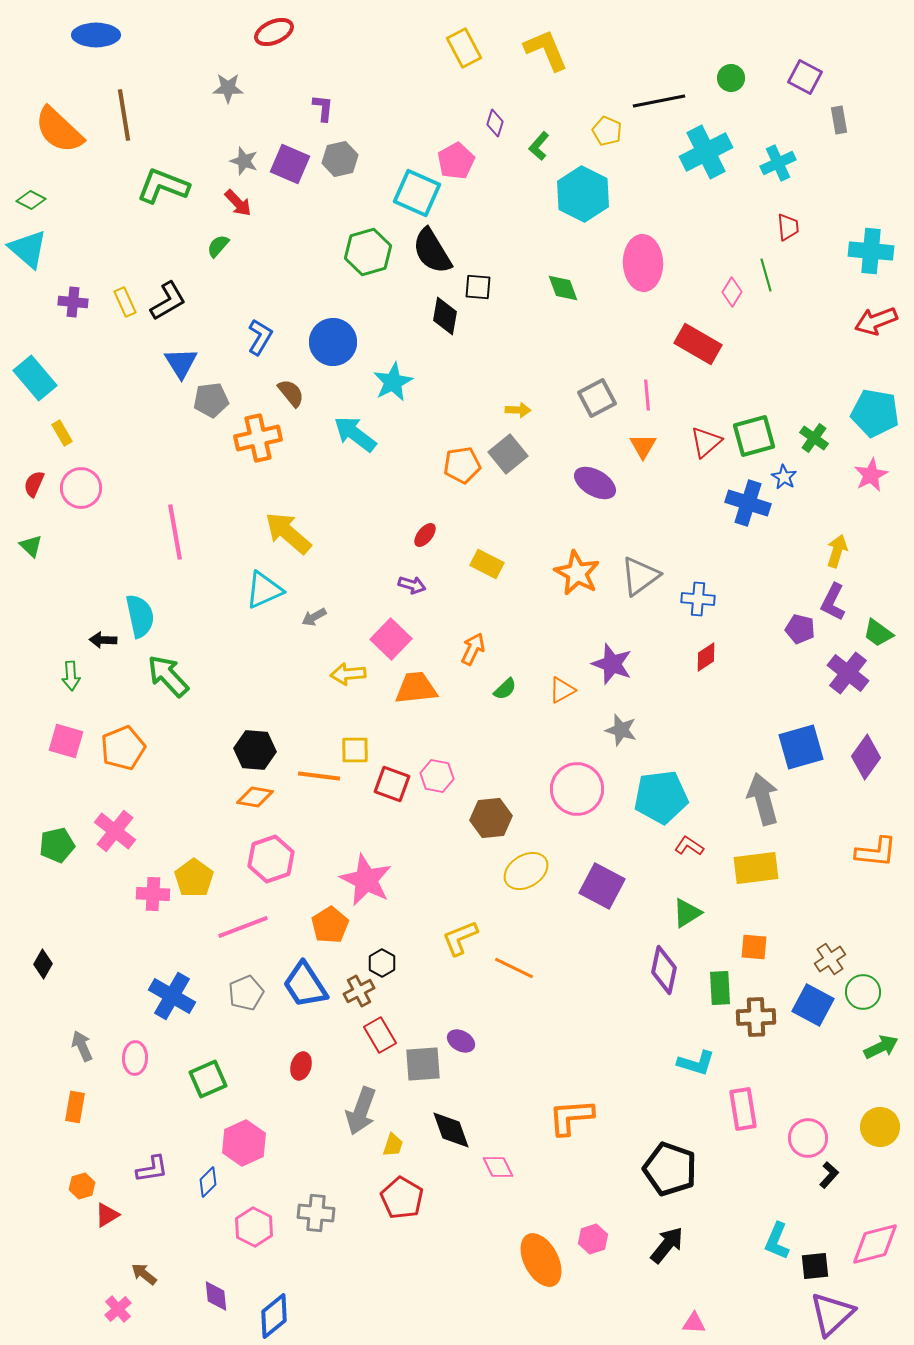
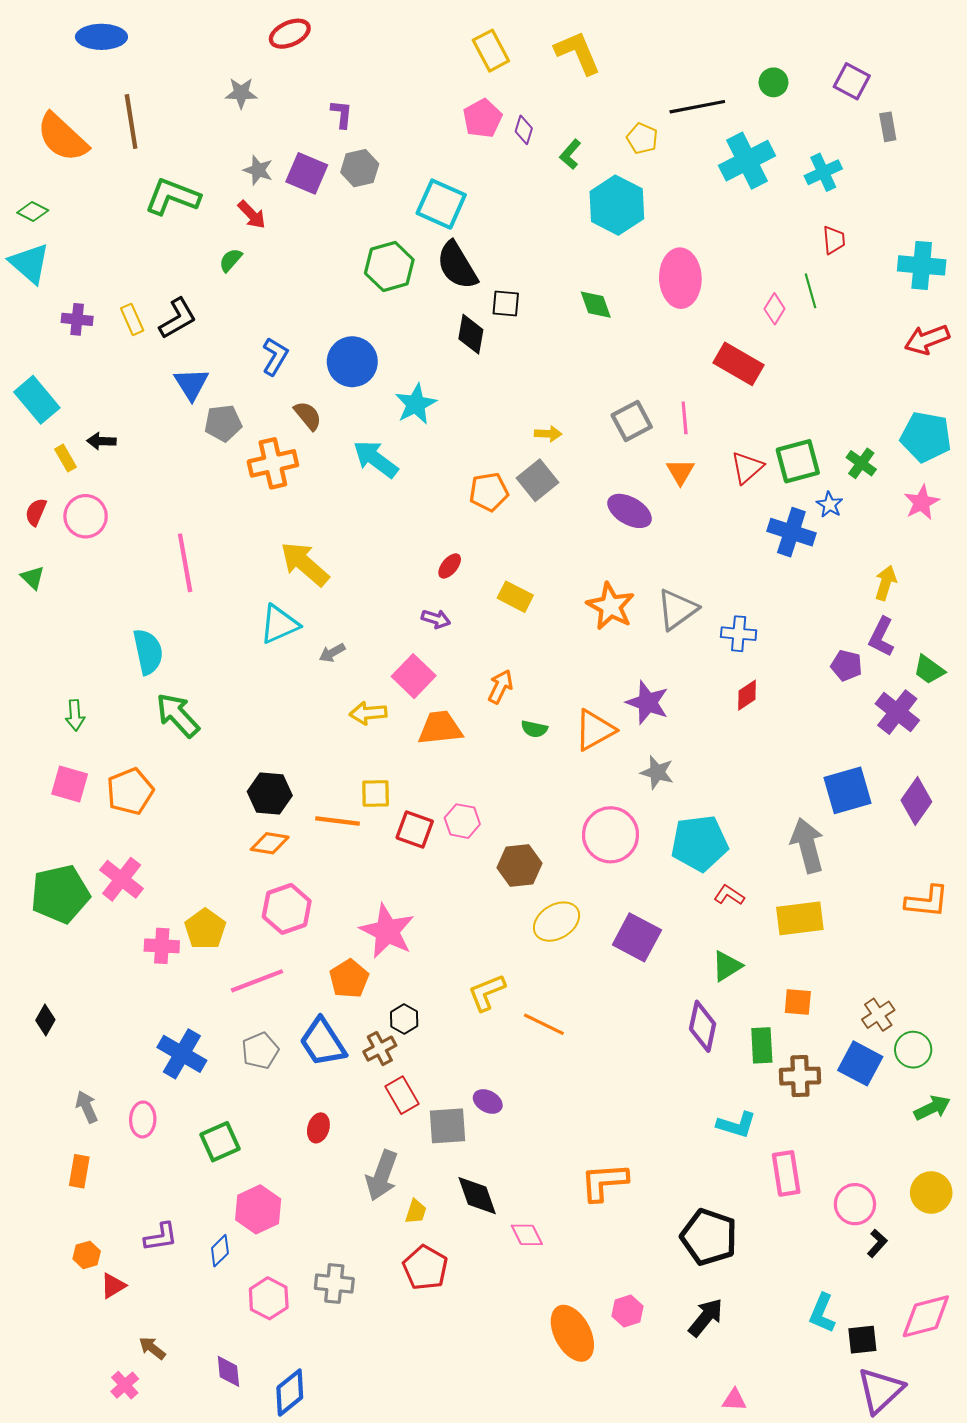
pink pentagon: (456, 161) -> (482, 118), moved
black arrow: (103, 640) -> (101, 441), moved
green semicircle: (505, 689) -> (534, 729), turned 55
orange triangle: (562, 690) -> (595, 730), size x1.5
green pentagon: (57, 845) -> (60, 894), size x1.6

